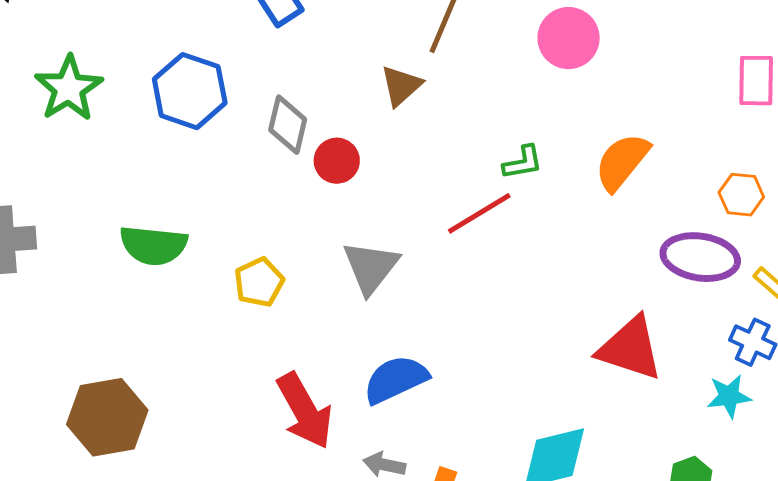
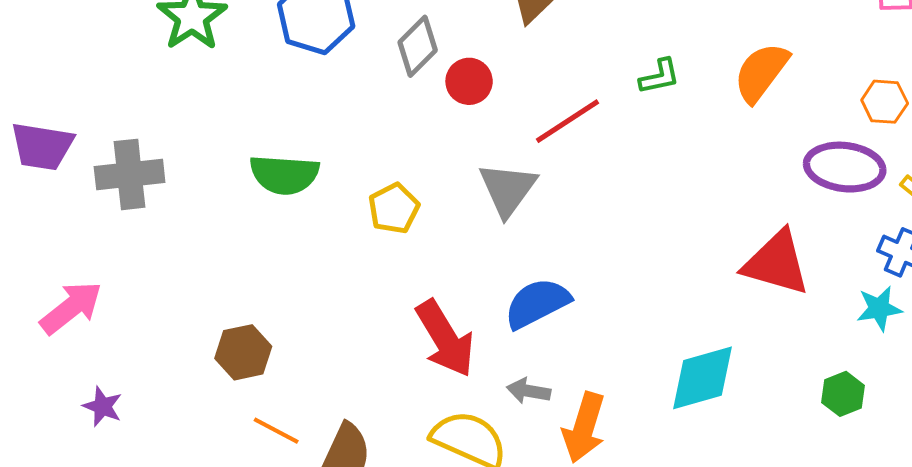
gray diamond: (288, 125) -> (418, 46), turned 34
red line: (479, 213) -> (567, 121), moved
brown hexagon: (107, 417) -> (243, 352), size x0.7

